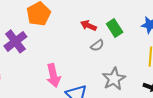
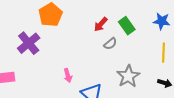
red arrow: (88, 26) -> (101, 24), turned -70
pink arrow: (53, 75) -> (68, 75), size x0.6

